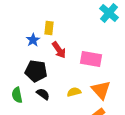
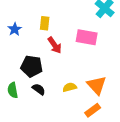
blue star: (33, 40) -> (15, 29), moved
pink rectangle: (91, 59) -> (87, 37), moved

